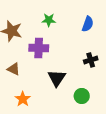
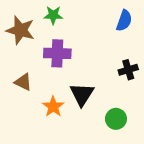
green star: (49, 20) -> (53, 15), moved
orange star: (23, 99) -> (53, 107), moved

